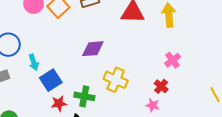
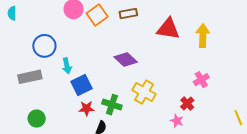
purple diamond: (93, 49) -> (126, 59), turned 40

